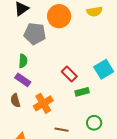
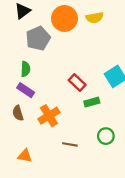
yellow semicircle: (94, 12) -> (95, 18), moved
gray pentagon: (35, 34) -> (38, 38), turned -30

